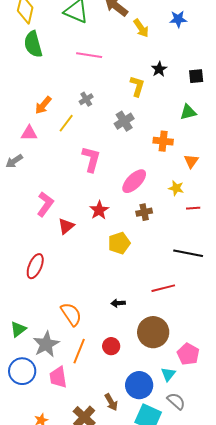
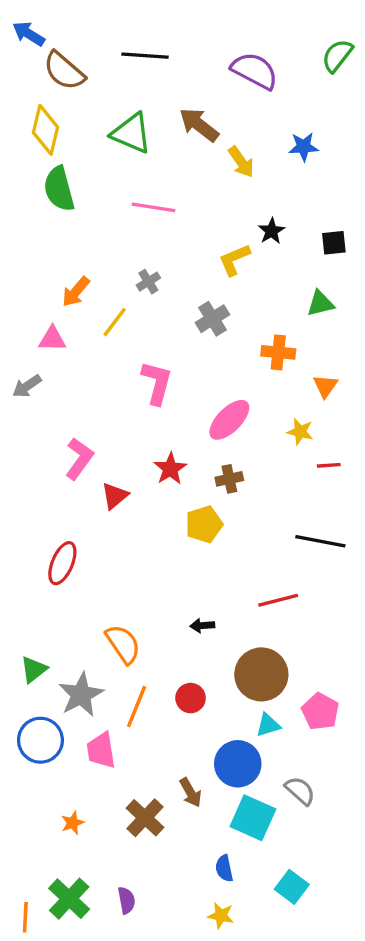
yellow L-shape: (137, 86) -> (234, 260), turned -130
brown cross: (144, 212) -> (229, 479), moved
cyan triangle: (168, 374) -> (268, 725), moved, turned 35

